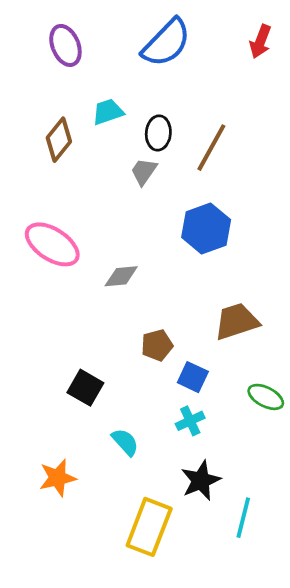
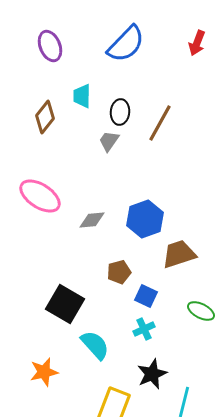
cyan trapezoid: (108, 112) -> (82, 96), turned -70
blue hexagon: (206, 229) -> (145, 219), moved
black square: (85, 388) -> (65, 304), size x1.4
cyan semicircle: (125, 442) -> (95, 345), size x1.4

